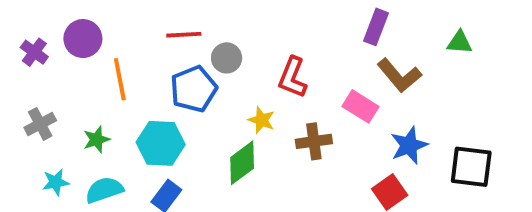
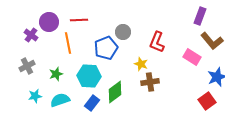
red line: (184, 35) -> (79, 20), moved
purple cross: (34, 52) -> (31, 35), moved
brown cross: (314, 141) -> (150, 82), moved
green diamond: (242, 163) -> (115, 92), moved

